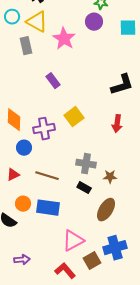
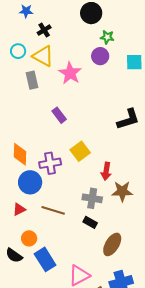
red arrow: (117, 124) -> (106, 171), moved
blue circle: (24, 148) -> (30, 182), size x1.5
brown star: (110, 177) -> (122, 191), moved, size x1.5
blue rectangle: (48, 208) -> (45, 259), moved, turned 50

